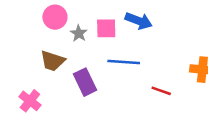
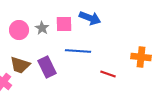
pink circle: (55, 17) -> (19, 30), moved
brown trapezoid: (52, 61) -> (20, 65), moved

